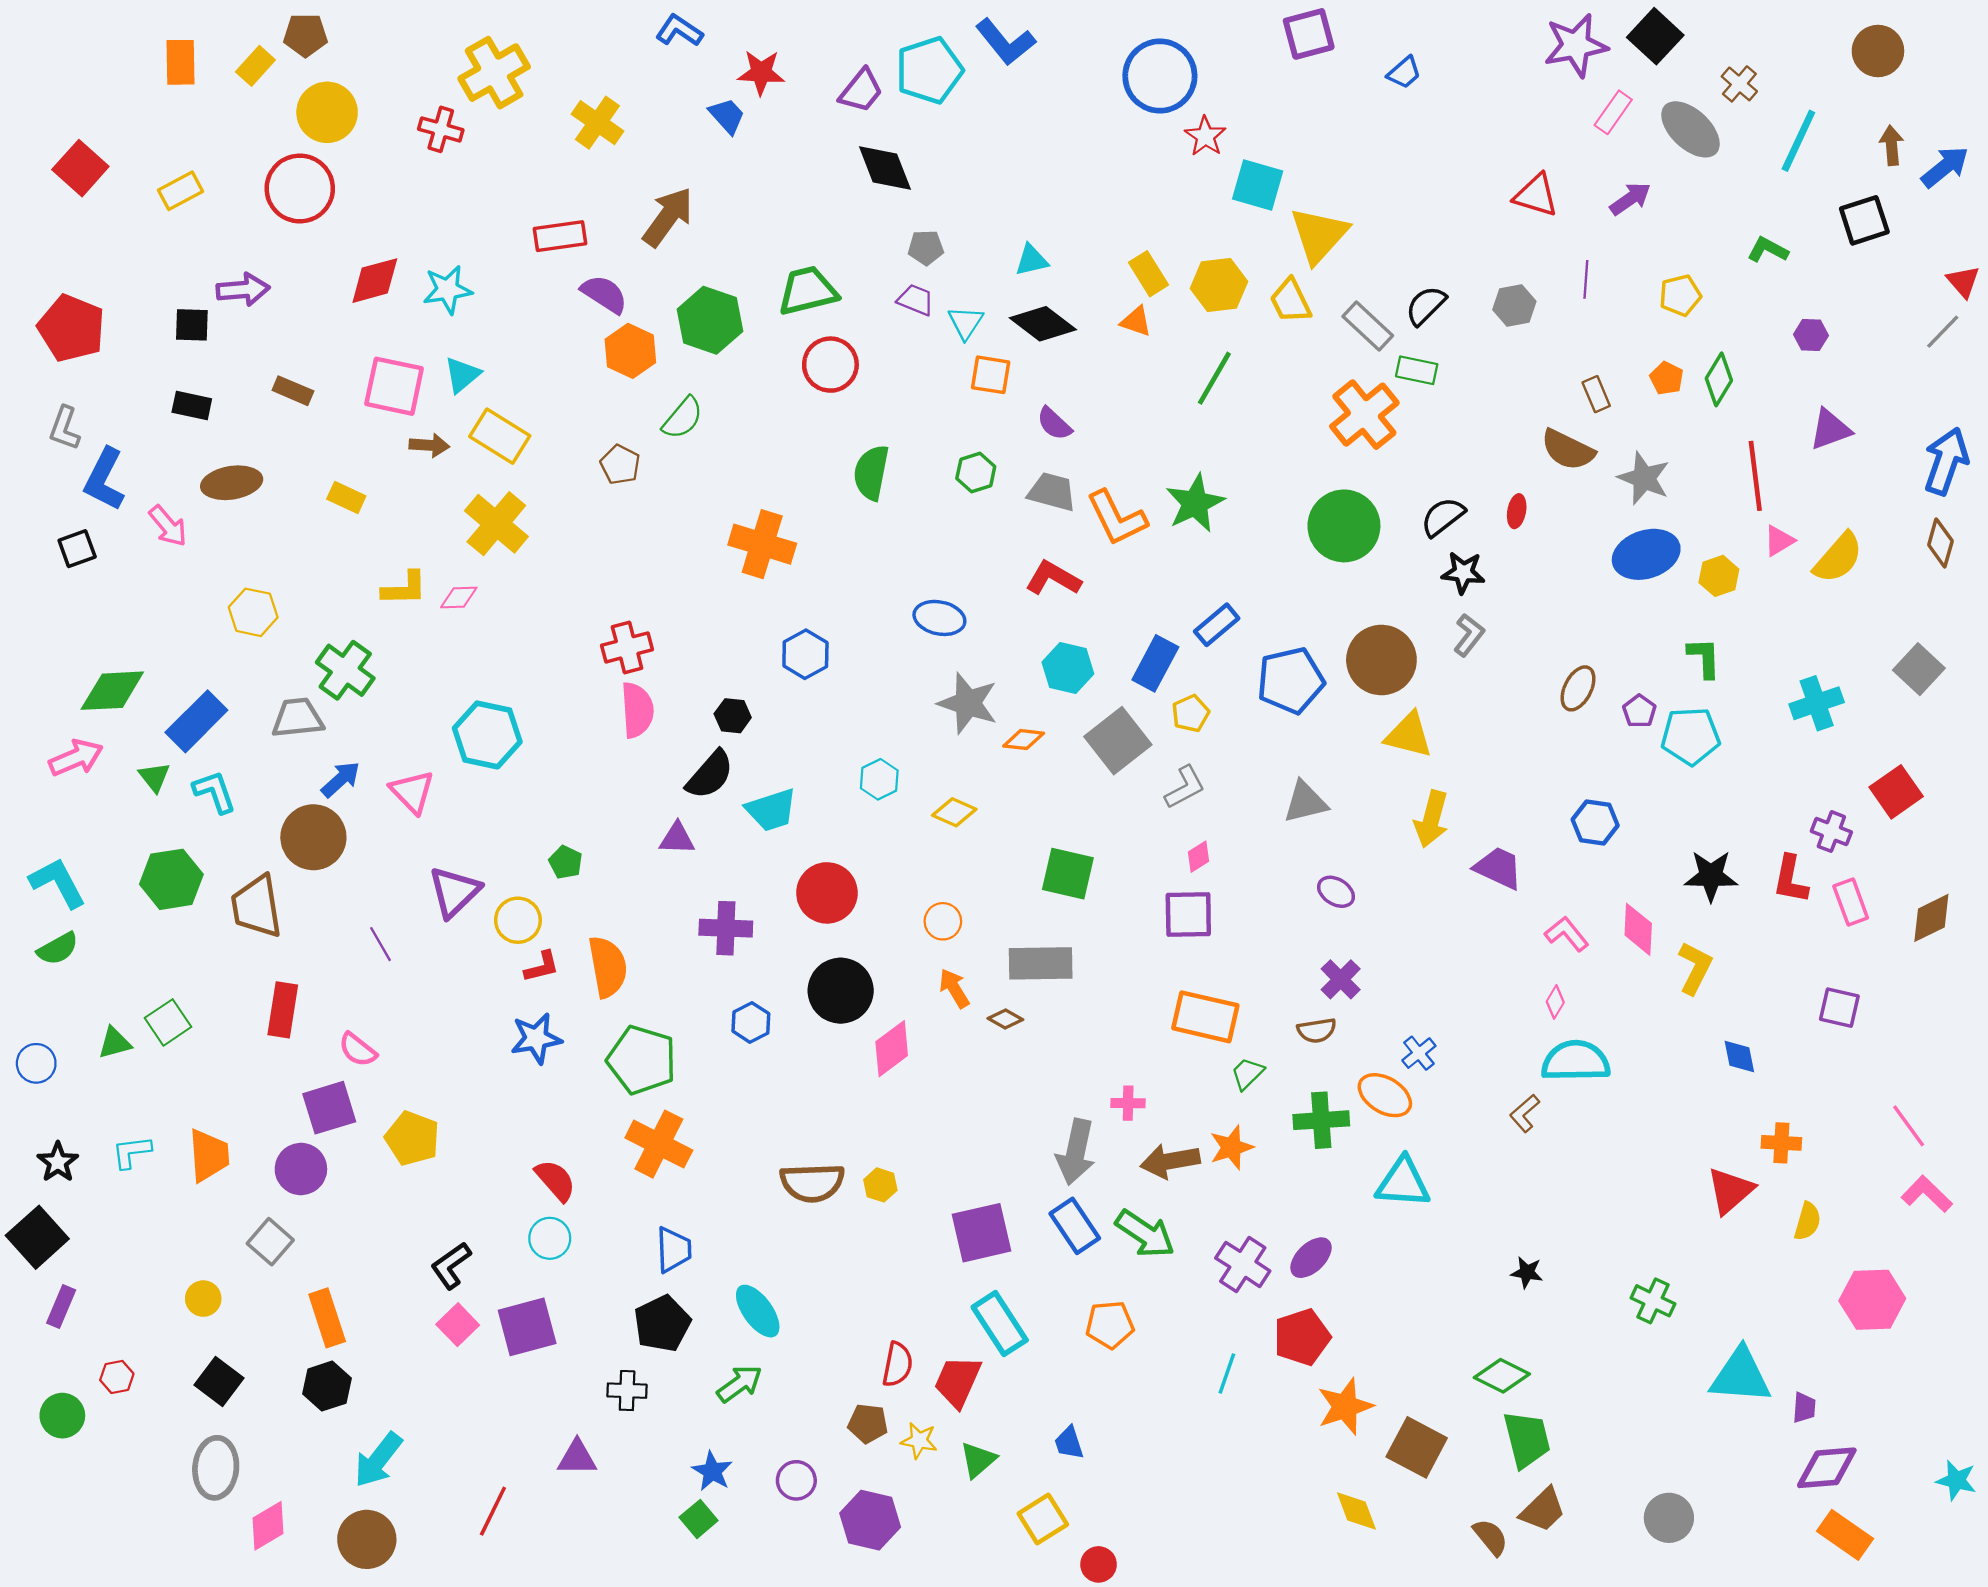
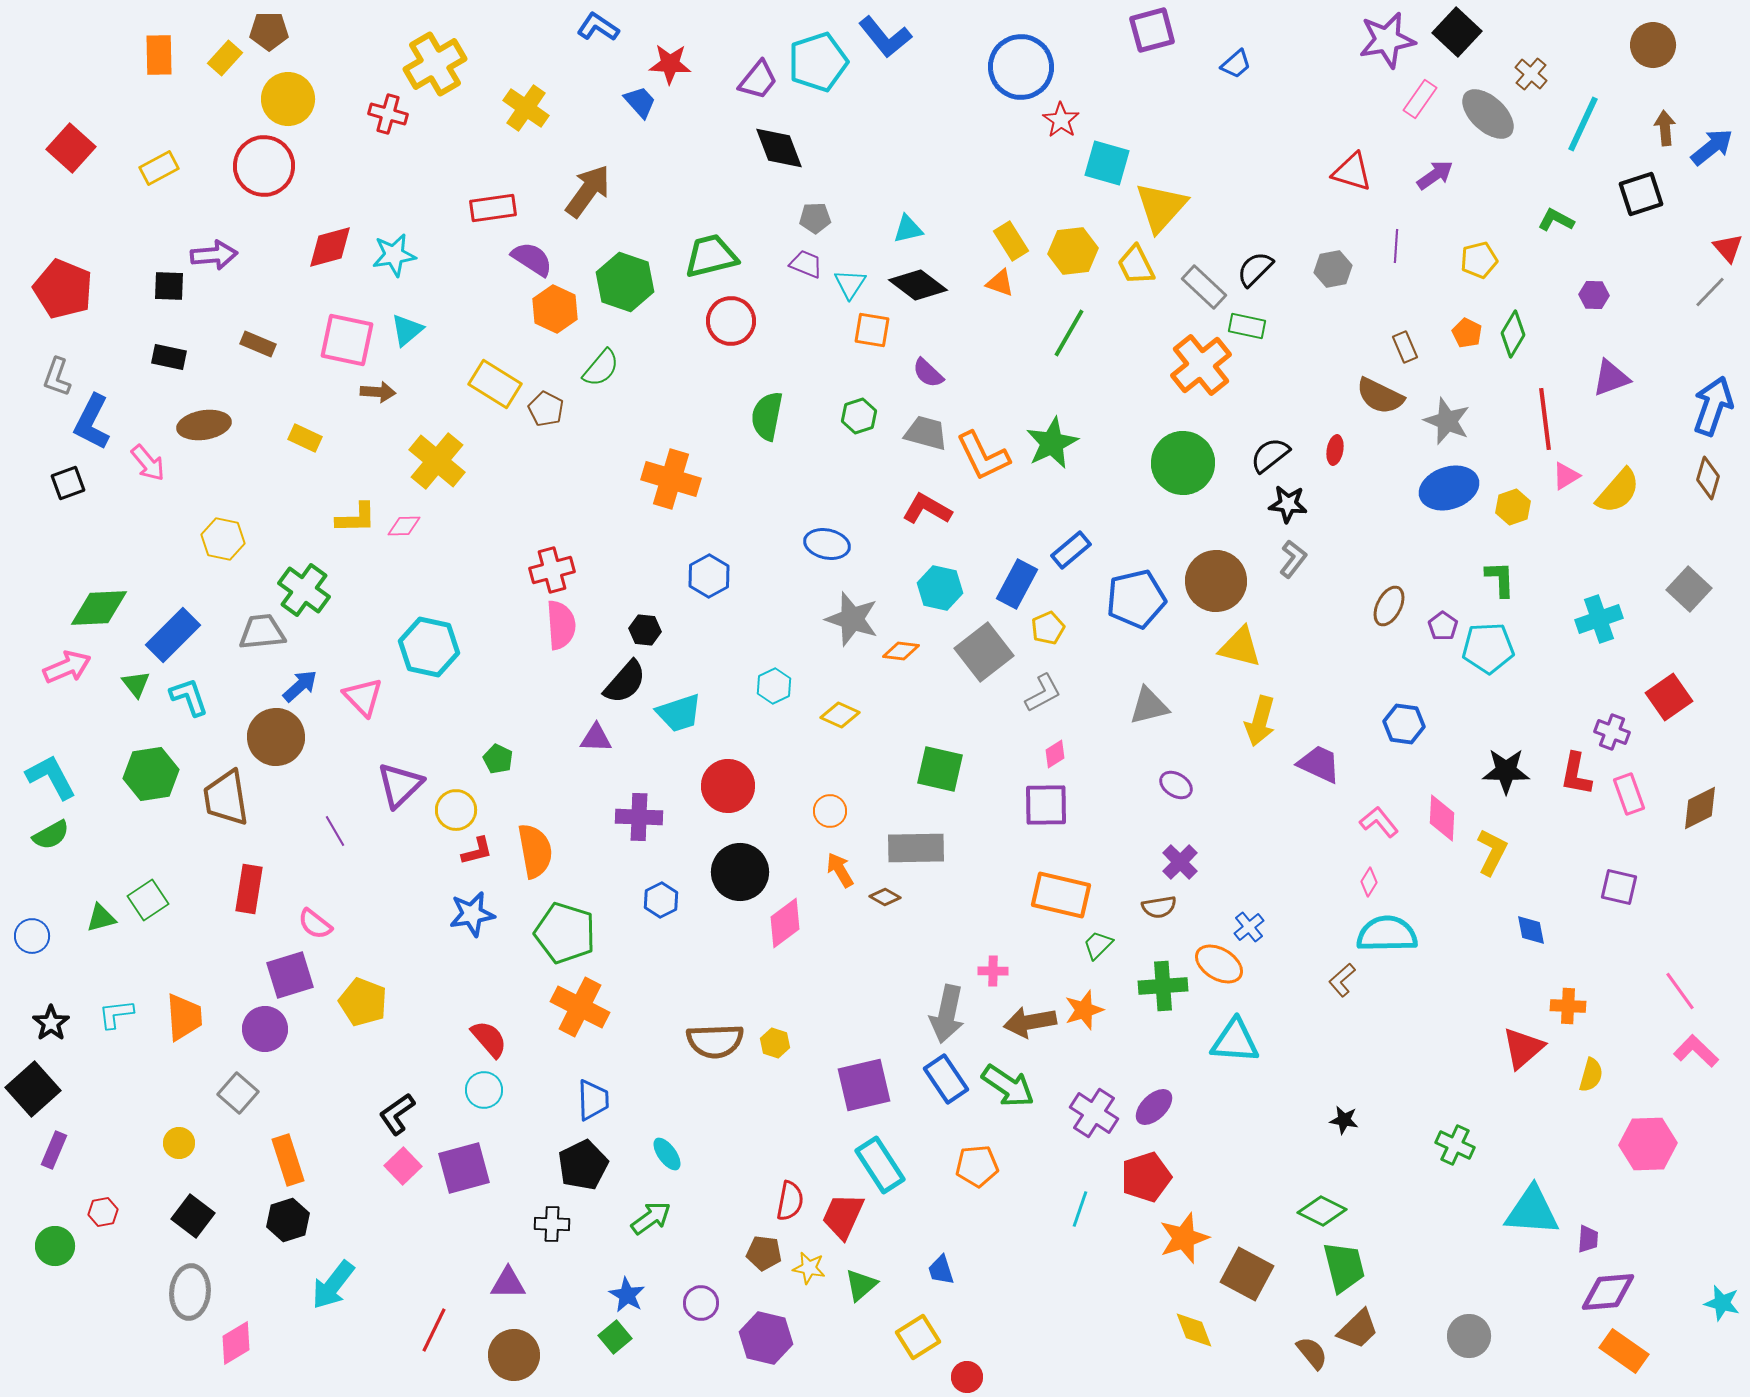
yellow rectangle: (500, 436) -> (495, 384), moved
cyan ellipse: (758, 1311) -> (667, 1154), size x0.7
brown circle: (367, 1539) -> (514, 1355), moved

